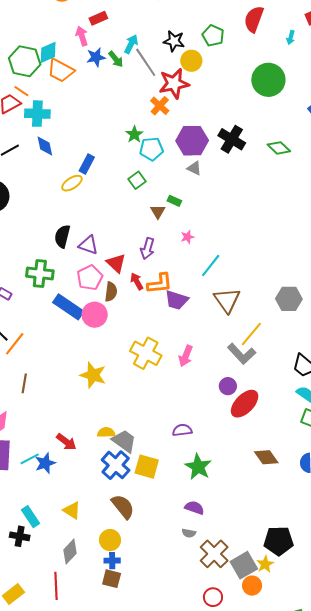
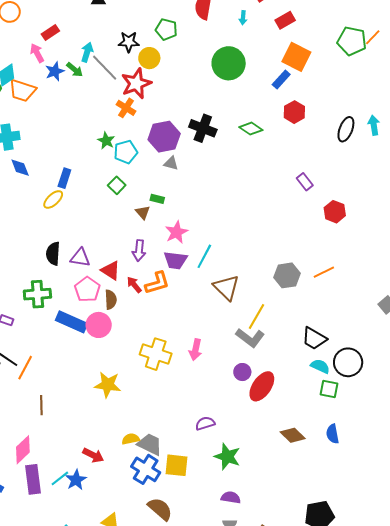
pink star: (187, 237) -> (176, 232), size x1.6
purple trapezoid: (176, 300) -> (175, 260), moved

